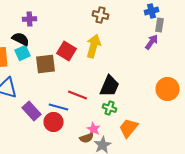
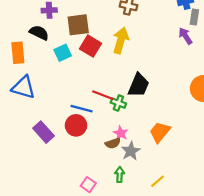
purple arrow: (152, 42) -> (185, 36), turned -70
cyan square: (22, 53) -> (63, 53), moved
brown square: (46, 64) -> (78, 25), moved
green cross: (110, 108) -> (118, 103), moved
purple rectangle: (32, 111) -> (44, 132), moved

